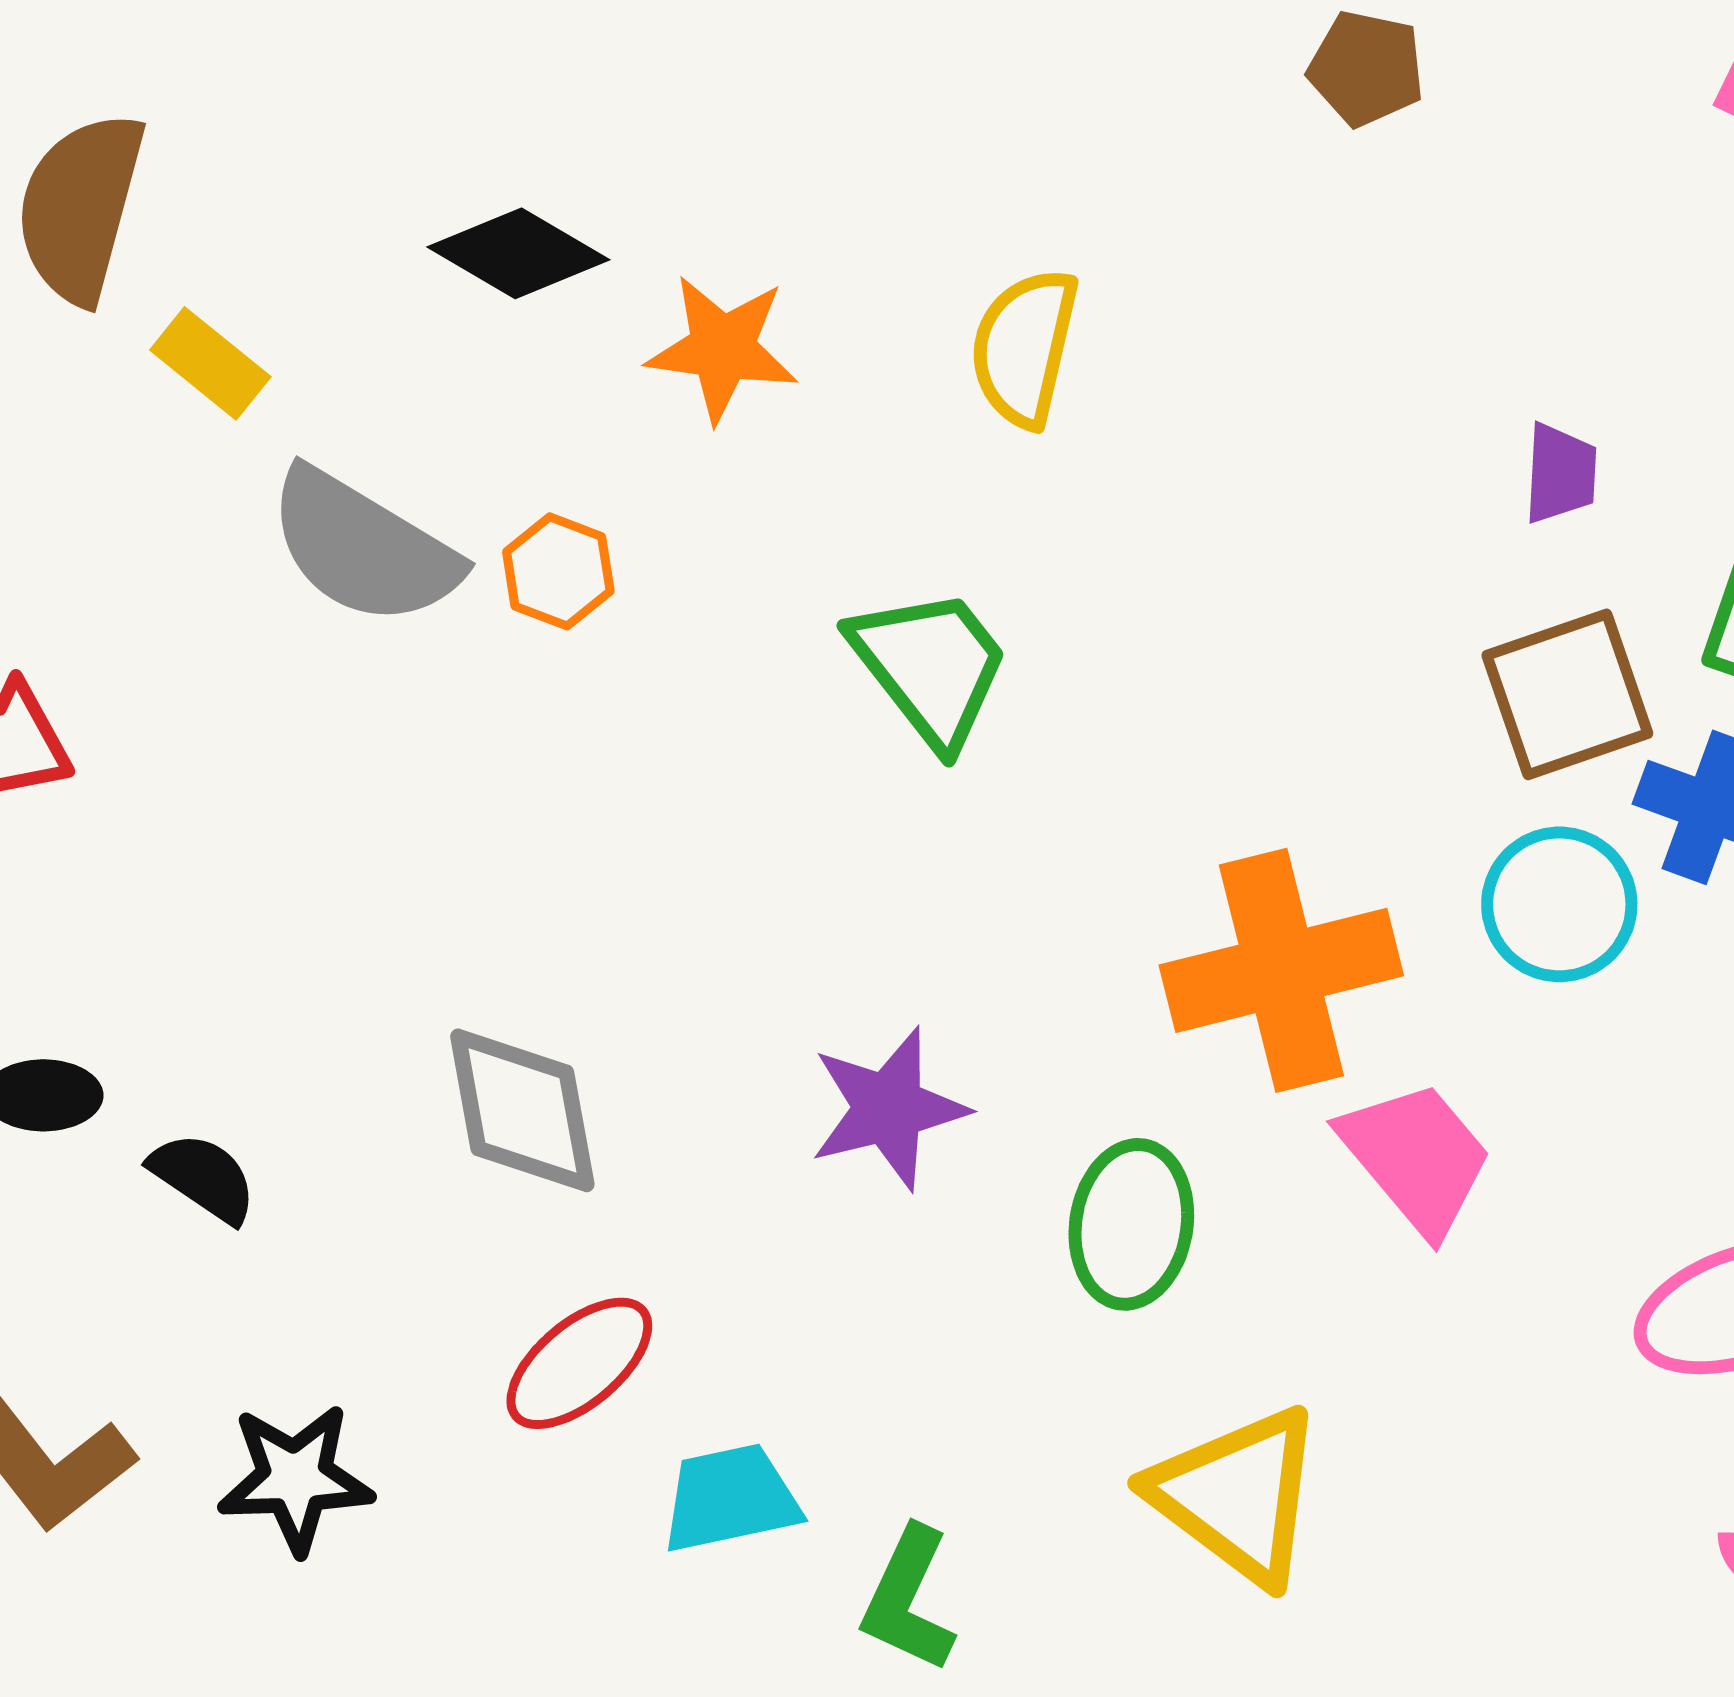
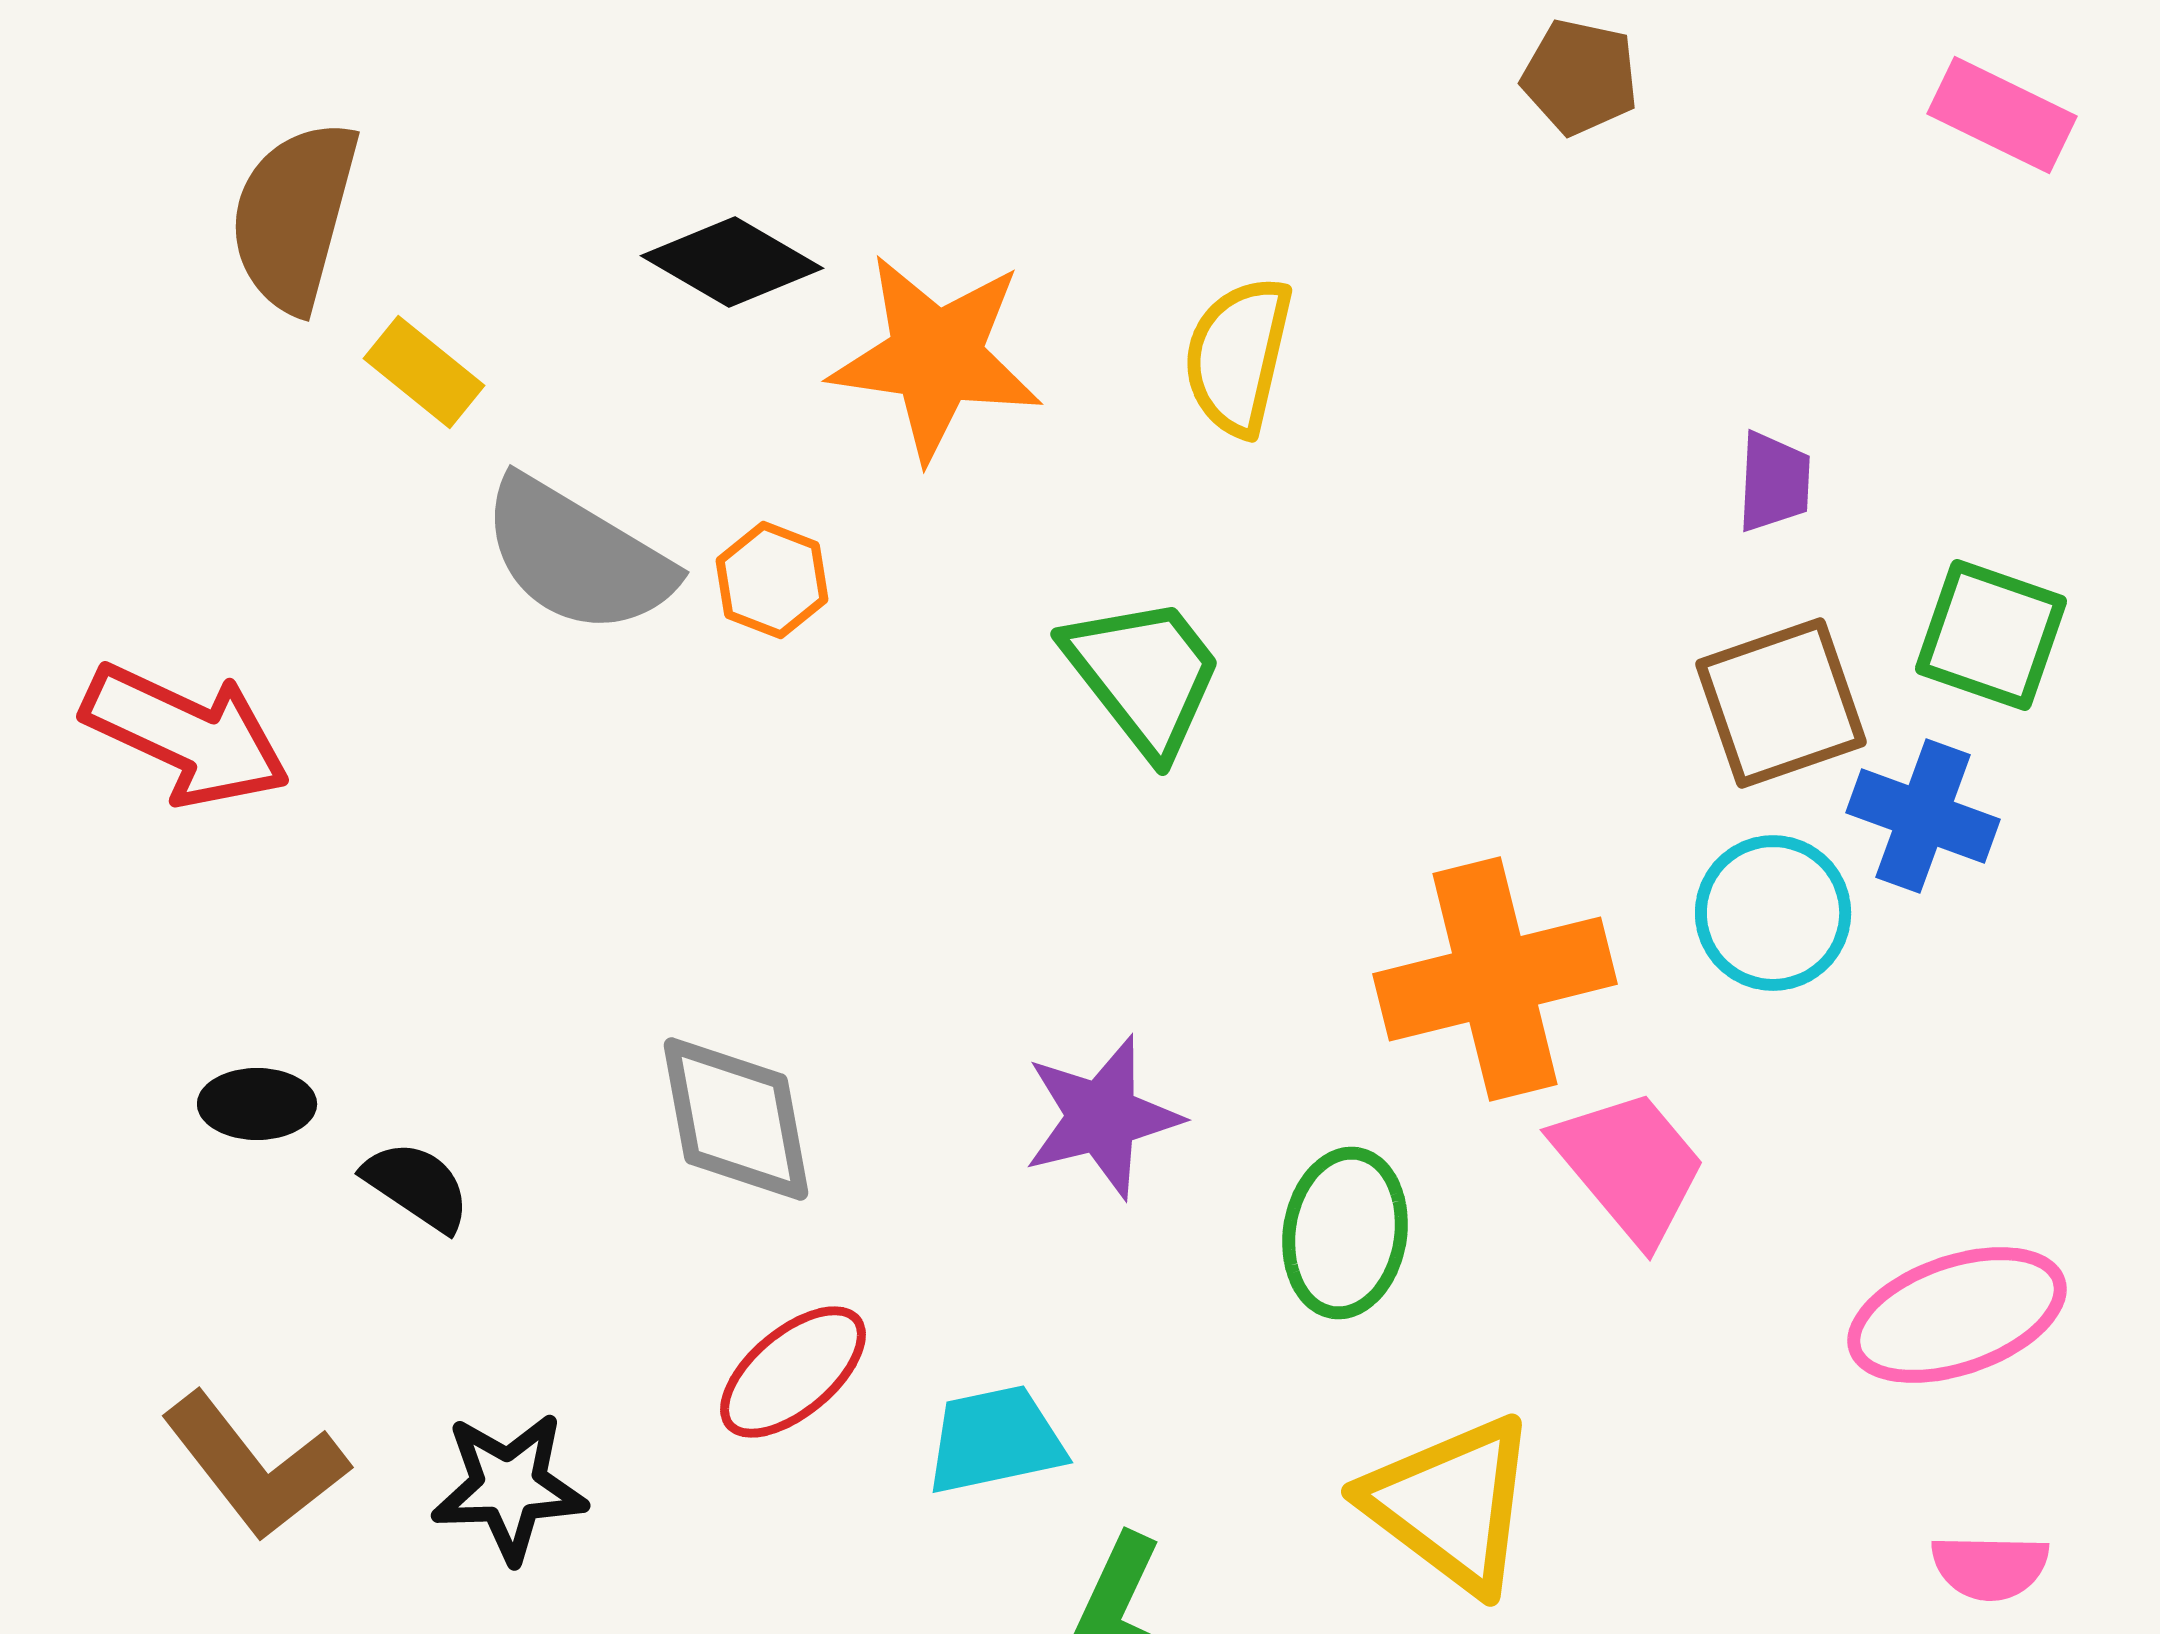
orange star: (722, 348) -> (936, 357), size x1.4
cyan trapezoid: (730, 1498) -> (995, 1440), moved

